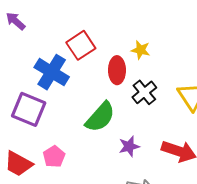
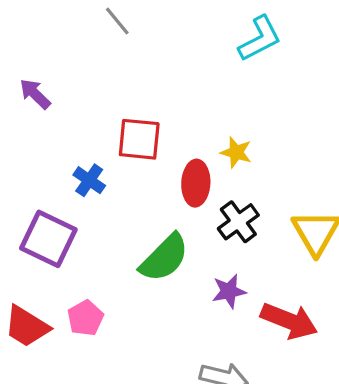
red square: (81, 45) -> (139, 139), turned 36
blue cross: (52, 72) -> (89, 180), size x0.6
purple star: (129, 146) -> (229, 291), moved

